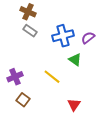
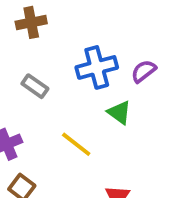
brown cross: (28, 12) -> (31, 22), turned -35
gray rectangle: (30, 31) -> (35, 86), moved

